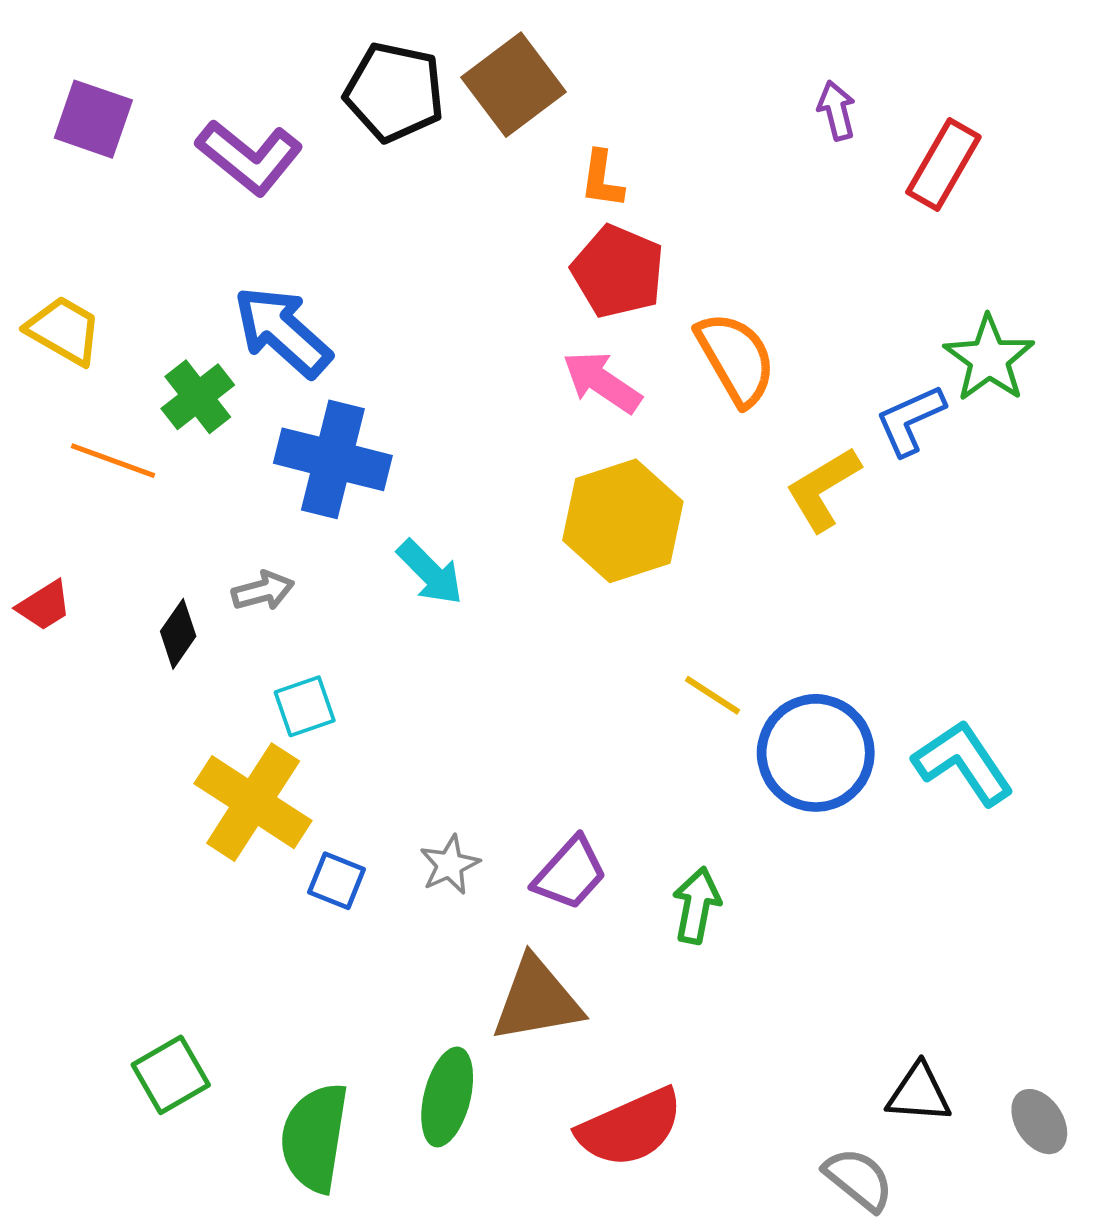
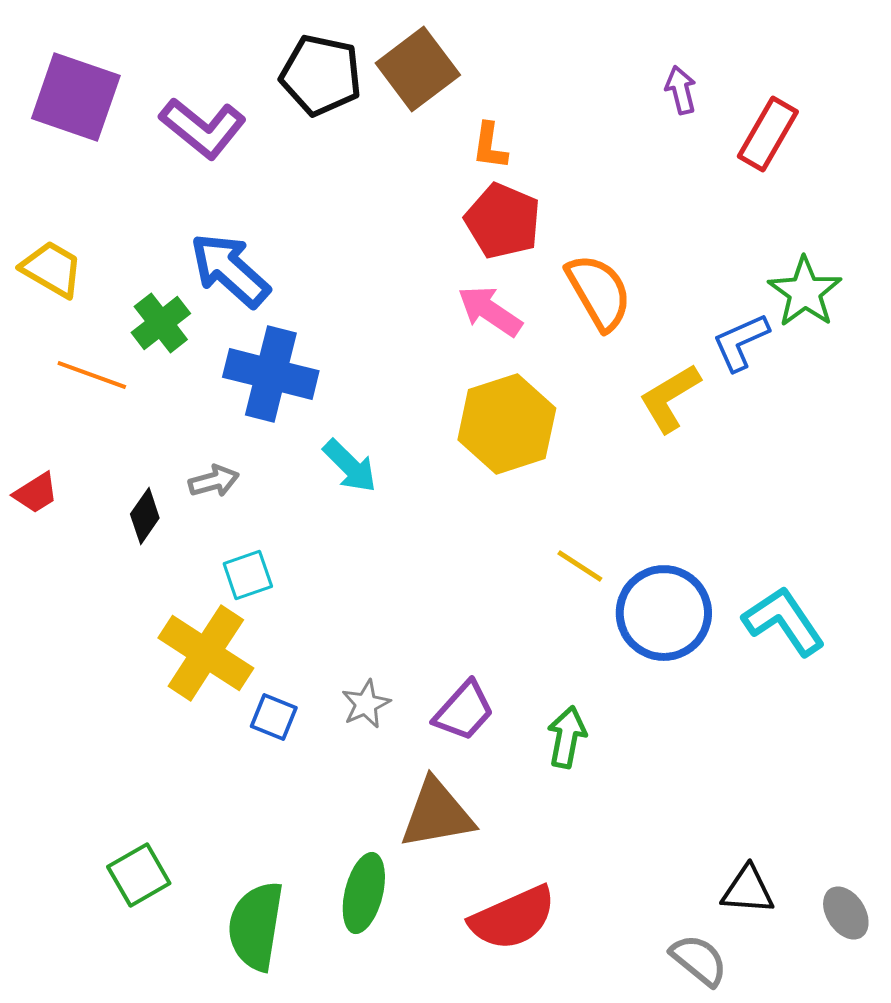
purple square: (93, 119) -> (76, 97), size x1.4

